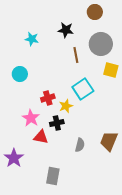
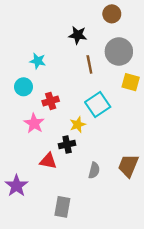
cyan star: (32, 39) -> (38, 61), moved
red cross: (48, 98) -> (51, 101), moved
pink star: (31, 118) -> (34, 123), moved

